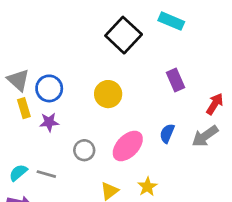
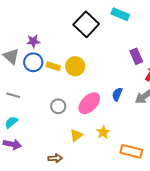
purple rectangle: (175, 80) -> (136, 56), moved
yellow rectangle: (24, 108) -> (53, 66), moved, turned -56
purple star: (49, 122) -> (33, 41), moved
gray line: (46, 174) -> (13, 95), moved

